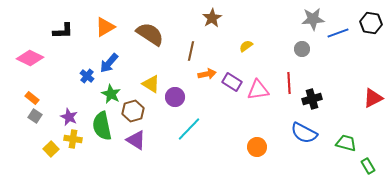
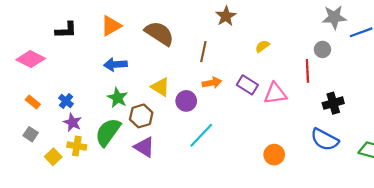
blue arrow: (109, 63) -> (115, 64), turned 45
orange arrow: (207, 74) -> (212, 83), moved
blue cross: (87, 76) -> (66, 101), moved
red line: (289, 83) -> (307, 71), moved
gray square: (35, 116) -> (31, 134), moved
green semicircle: (102, 126) -> (108, 132), turned 48

